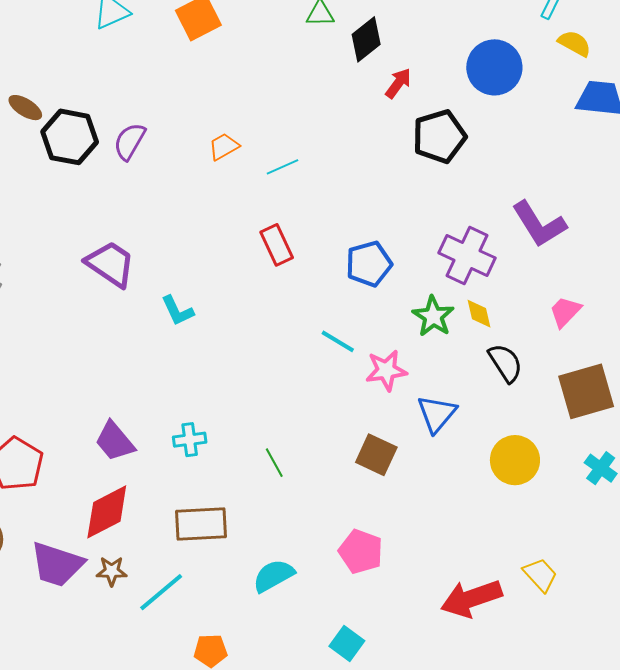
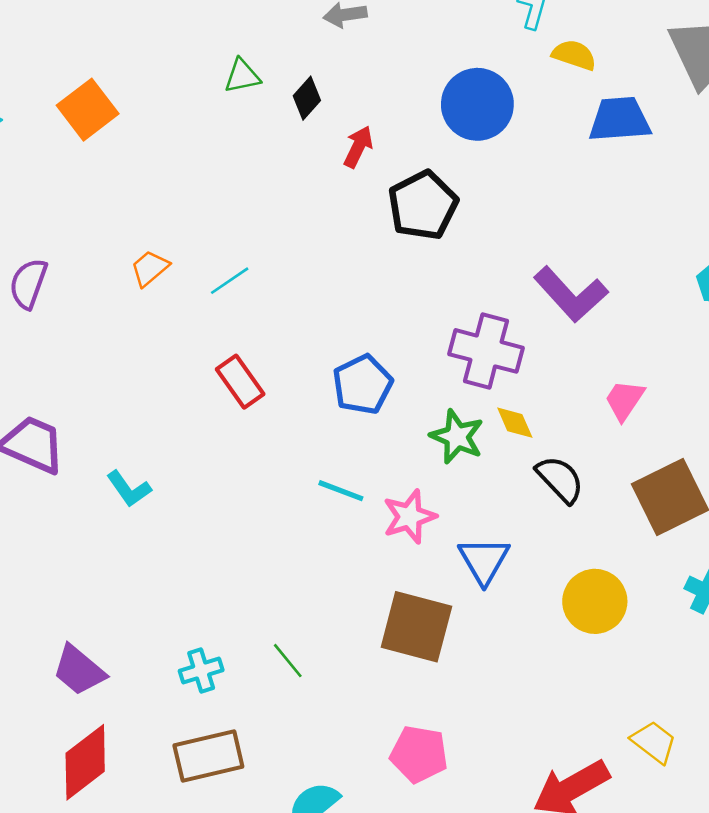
black diamond: (366, 39) -> (307, 98), size x0.7
cyan cross: (190, 440) -> (201, 670), moved
brown square: (376, 455) -> (416, 627), size x1.4

